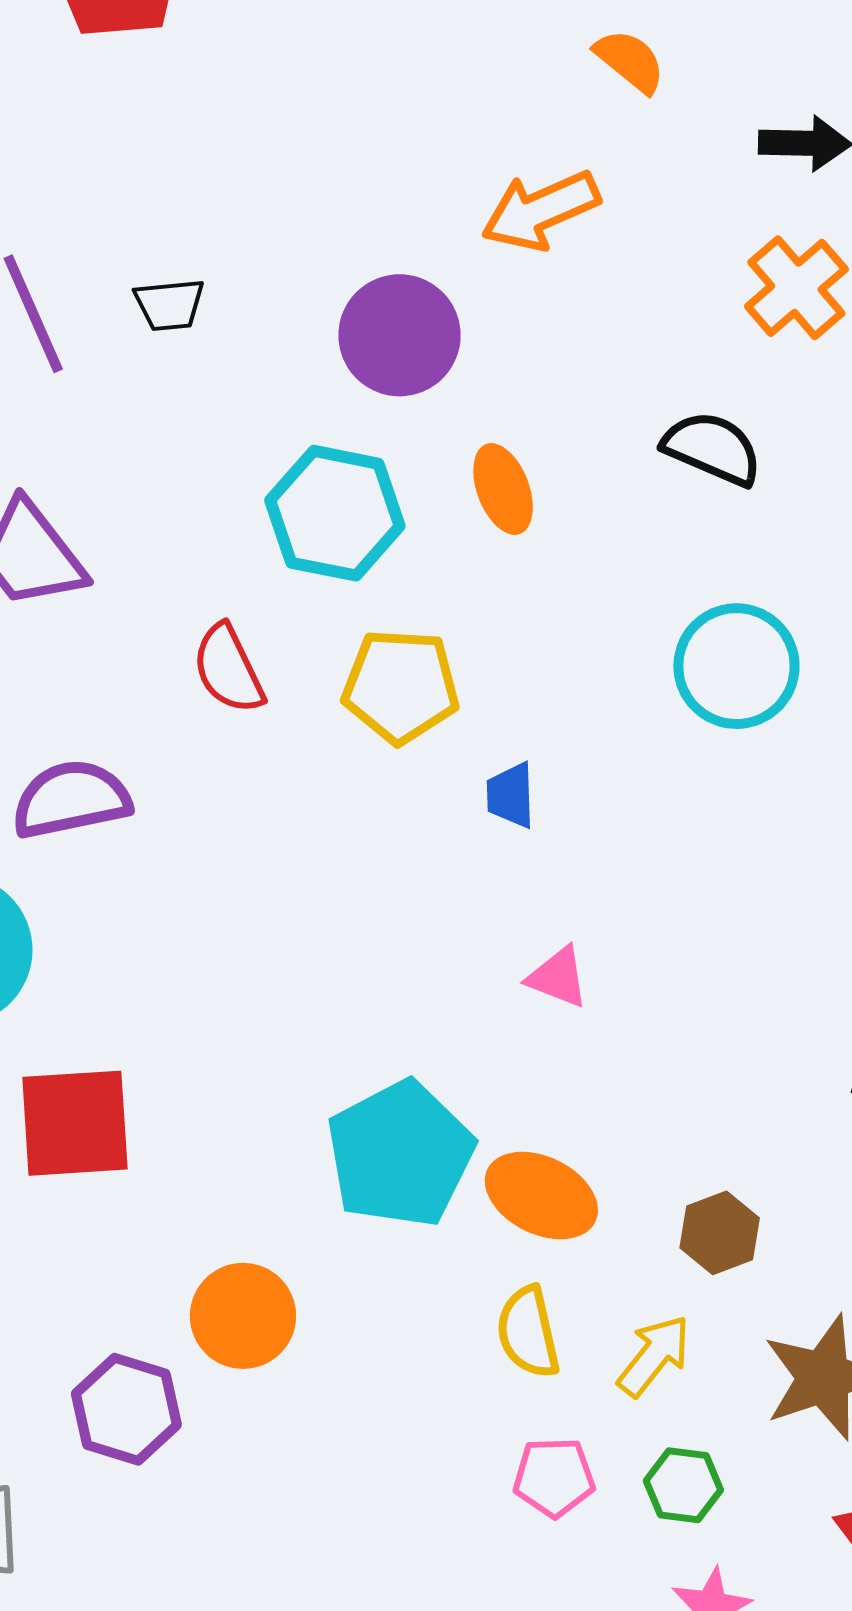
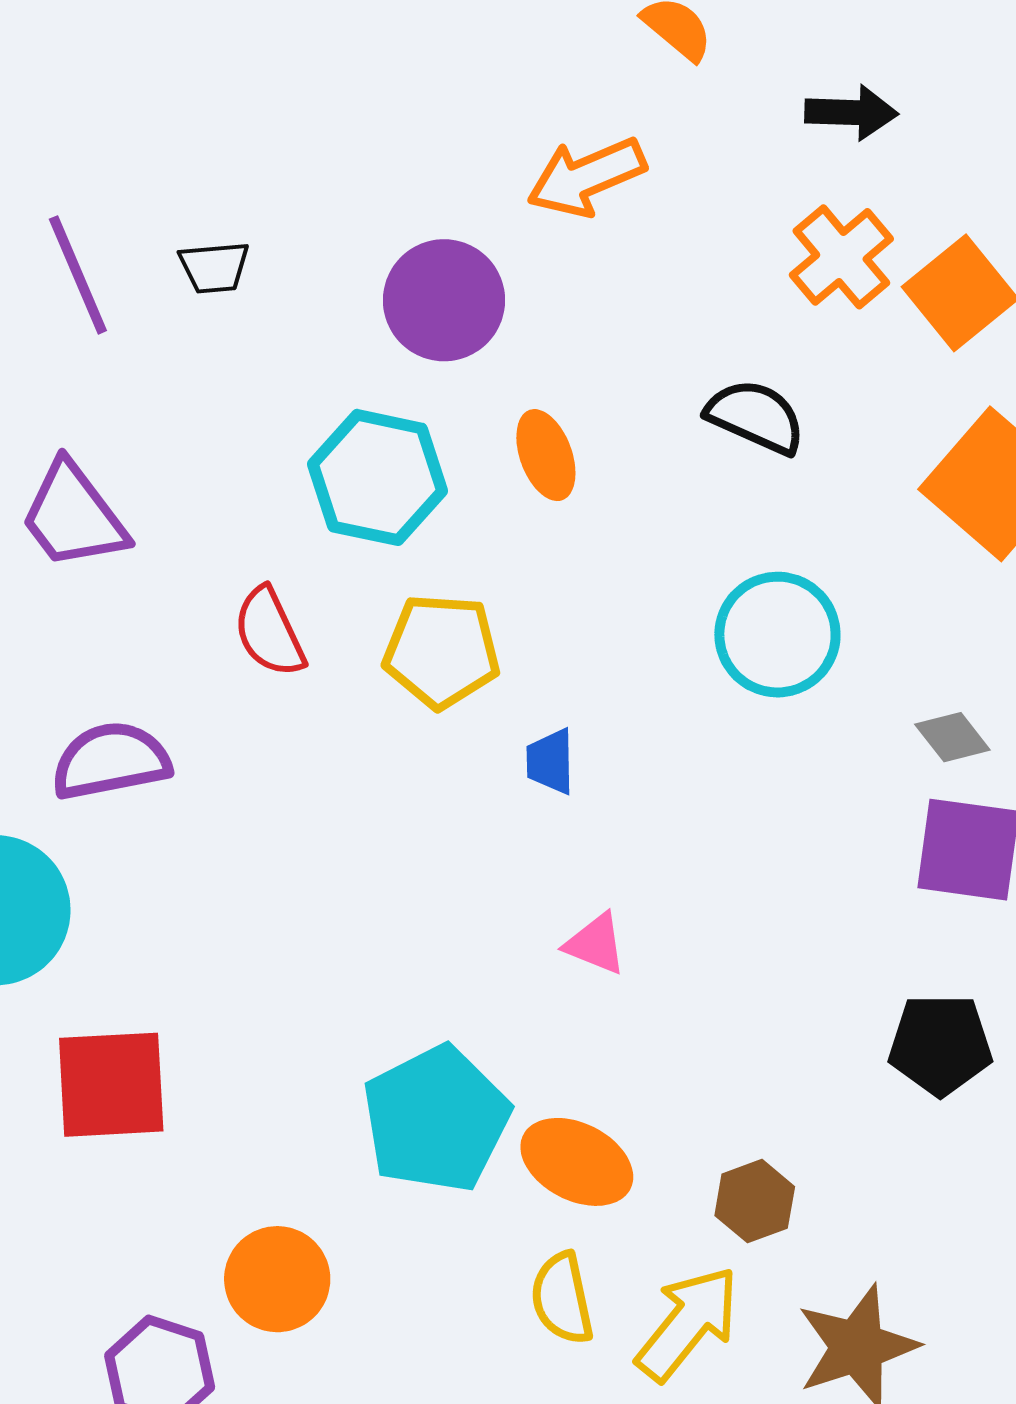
yellow arrow: (654, 1356) -> (688, 1323), size x1.4

